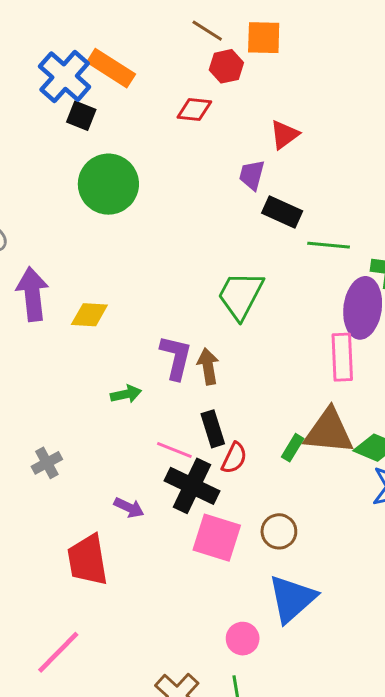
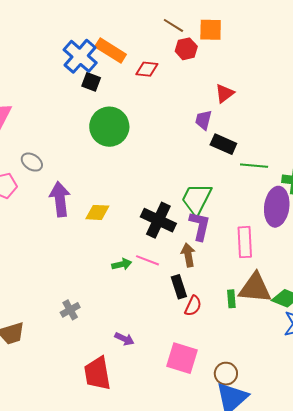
red diamond: (194, 110) -> (147, 69), moved
purple L-shape: (176, 357) -> (200, 226), moved
pink rectangle: (342, 357) -> (245, 242), moved
brown arrow: (208, 366) -> (188, 255), moved
green rectangle: (293, 448) -> (231, 299), turned -36
pink line: (174, 450) -> (147, 260), moved
black cross: (192, 486) -> (158, 220), moved
brown circle: (279, 531) -> (226, 374), moved

